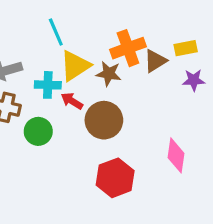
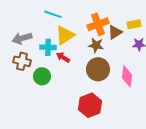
cyan line: (56, 32) -> (53, 14), turned -48
brown star: (109, 74) -> (96, 45), moved
brown circle: (104, 120) -> (98, 69), moved
pink diamond: (176, 155) -> (127, 76), moved

